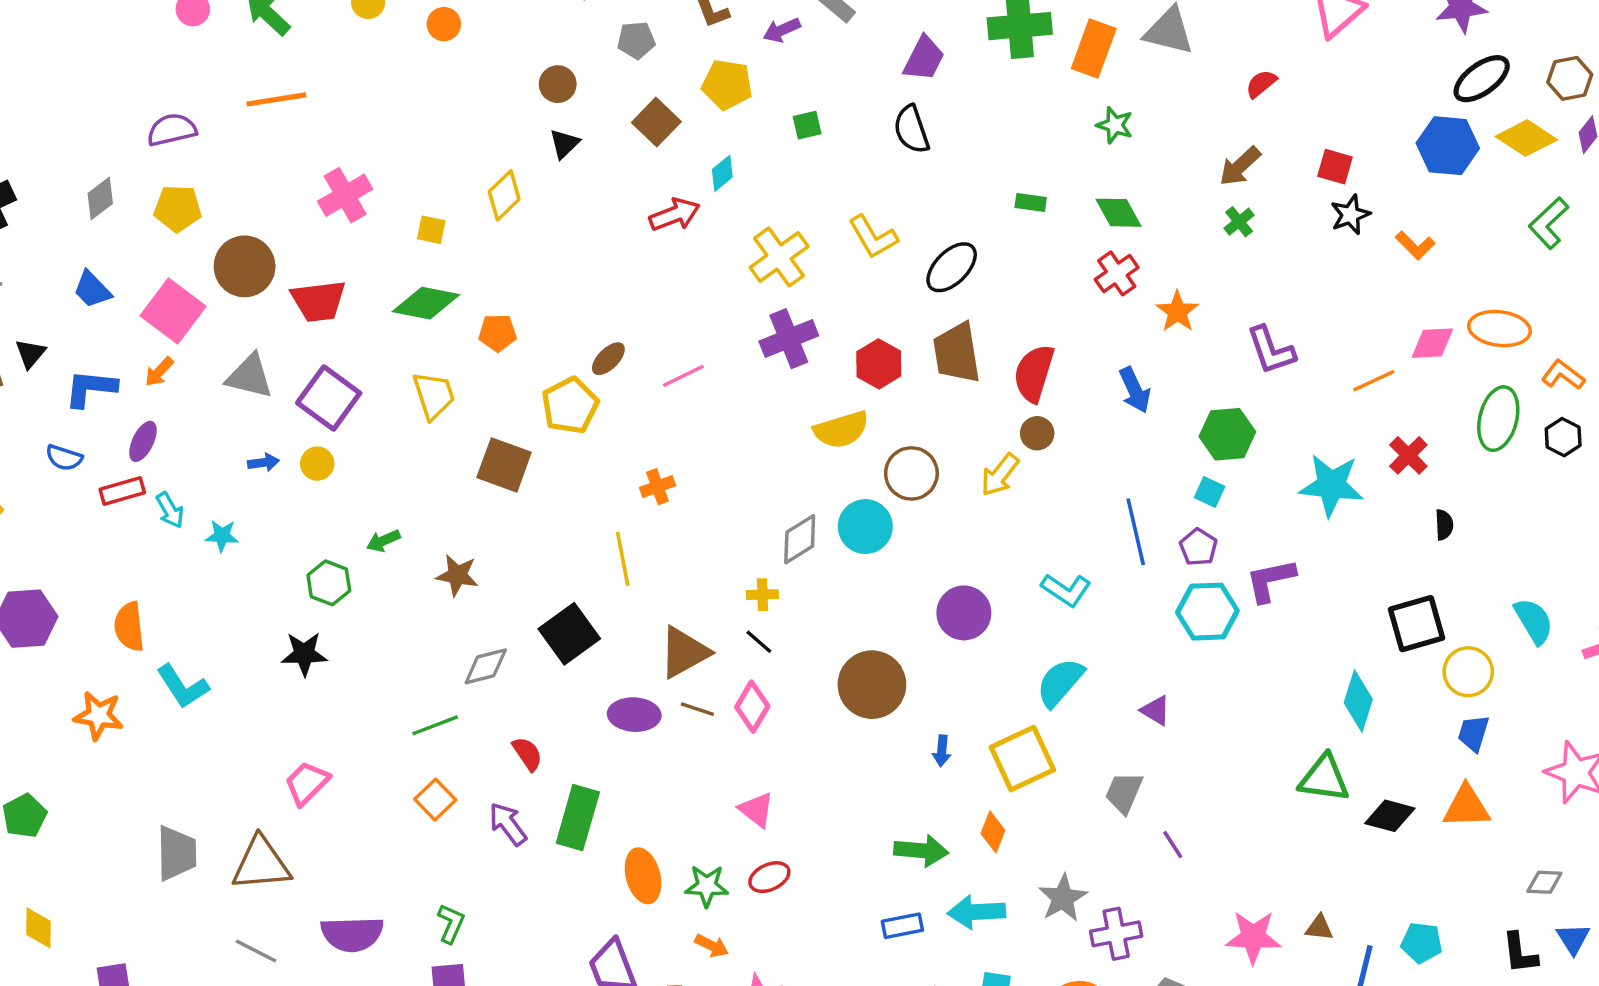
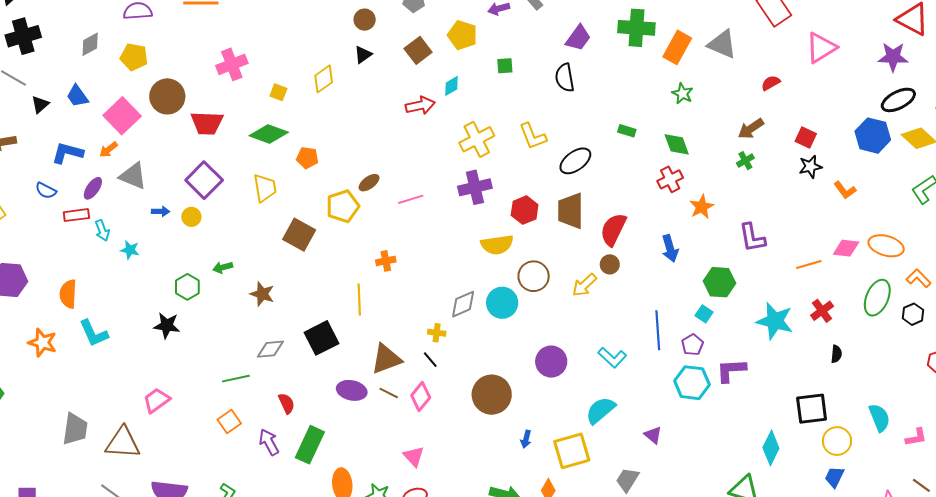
black triangle: (30, 354) -> (40, 104), moved
gray triangle: (250, 376) -> (133, 176), moved

